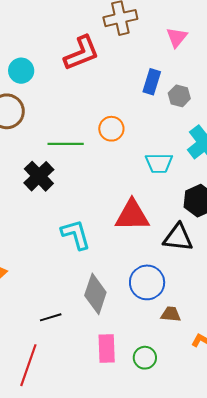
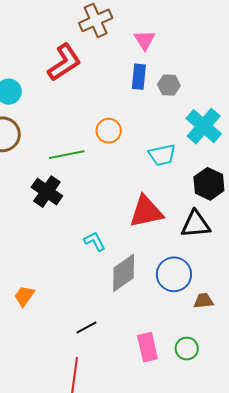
pink triangle: (177, 37) -> (145, 40), moved
cyan L-shape: (76, 235) -> (95, 241), size x0.7
gray diamond: (95, 294) -> (124, 273), moved, turned 48

